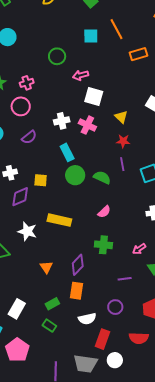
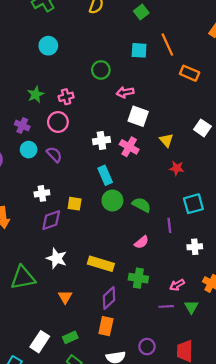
orange rectangle: (139, 54) -> (190, 73), turned 36
purple semicircle: (29, 137) -> (54, 154), moved, turned -98
red star: (123, 141) -> (177, 168), moved
purple line: (122, 164) -> (169, 225), moved
yellow rectangle: (59, 220) -> (101, 264), moved
orange triangle: (46, 267) -> (65, 297), moved
purple line: (125, 279) -> (166, 306), moved
green rectangle: (52, 304) -> (70, 337), moved

